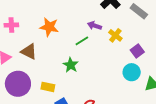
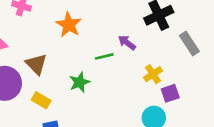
yellow cross: (115, 35) -> (153, 74), moved
brown triangle: (29, 52) -> (36, 64), moved

